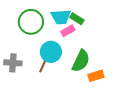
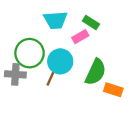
cyan trapezoid: (61, 17) -> (55, 20), moved
green circle: (31, 22) -> (30, 53), moved
orange rectangle: (96, 76) -> (113, 90), turned 35

